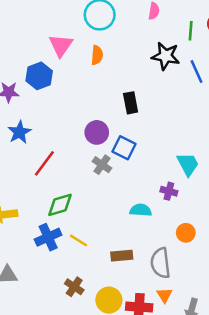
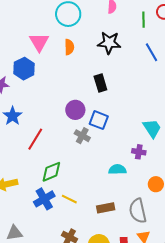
black star: (166, 56) -> (109, 43), moved

